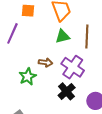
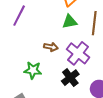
green star: (28, 77) -> (33, 70), moved, turned 30

